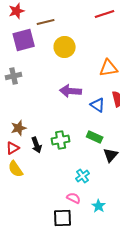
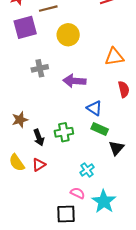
gray cross: (14, 76) -> (40, 68), moved
blue triangle: (98, 105) -> (94, 108), moved
red triangle: (13, 148) -> (39, 165), moved
cyan star: (99, 206) -> (104, 201), size x1.6

